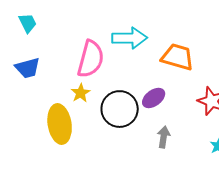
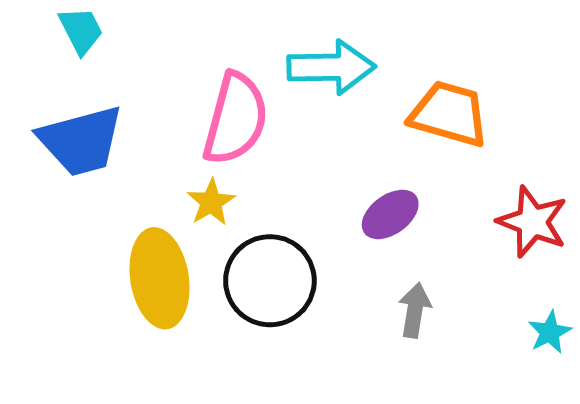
blue trapezoid: (28, 68) -> (81, 141), size x1.4
black circle: (120, 109) -> (270, 281), moved

